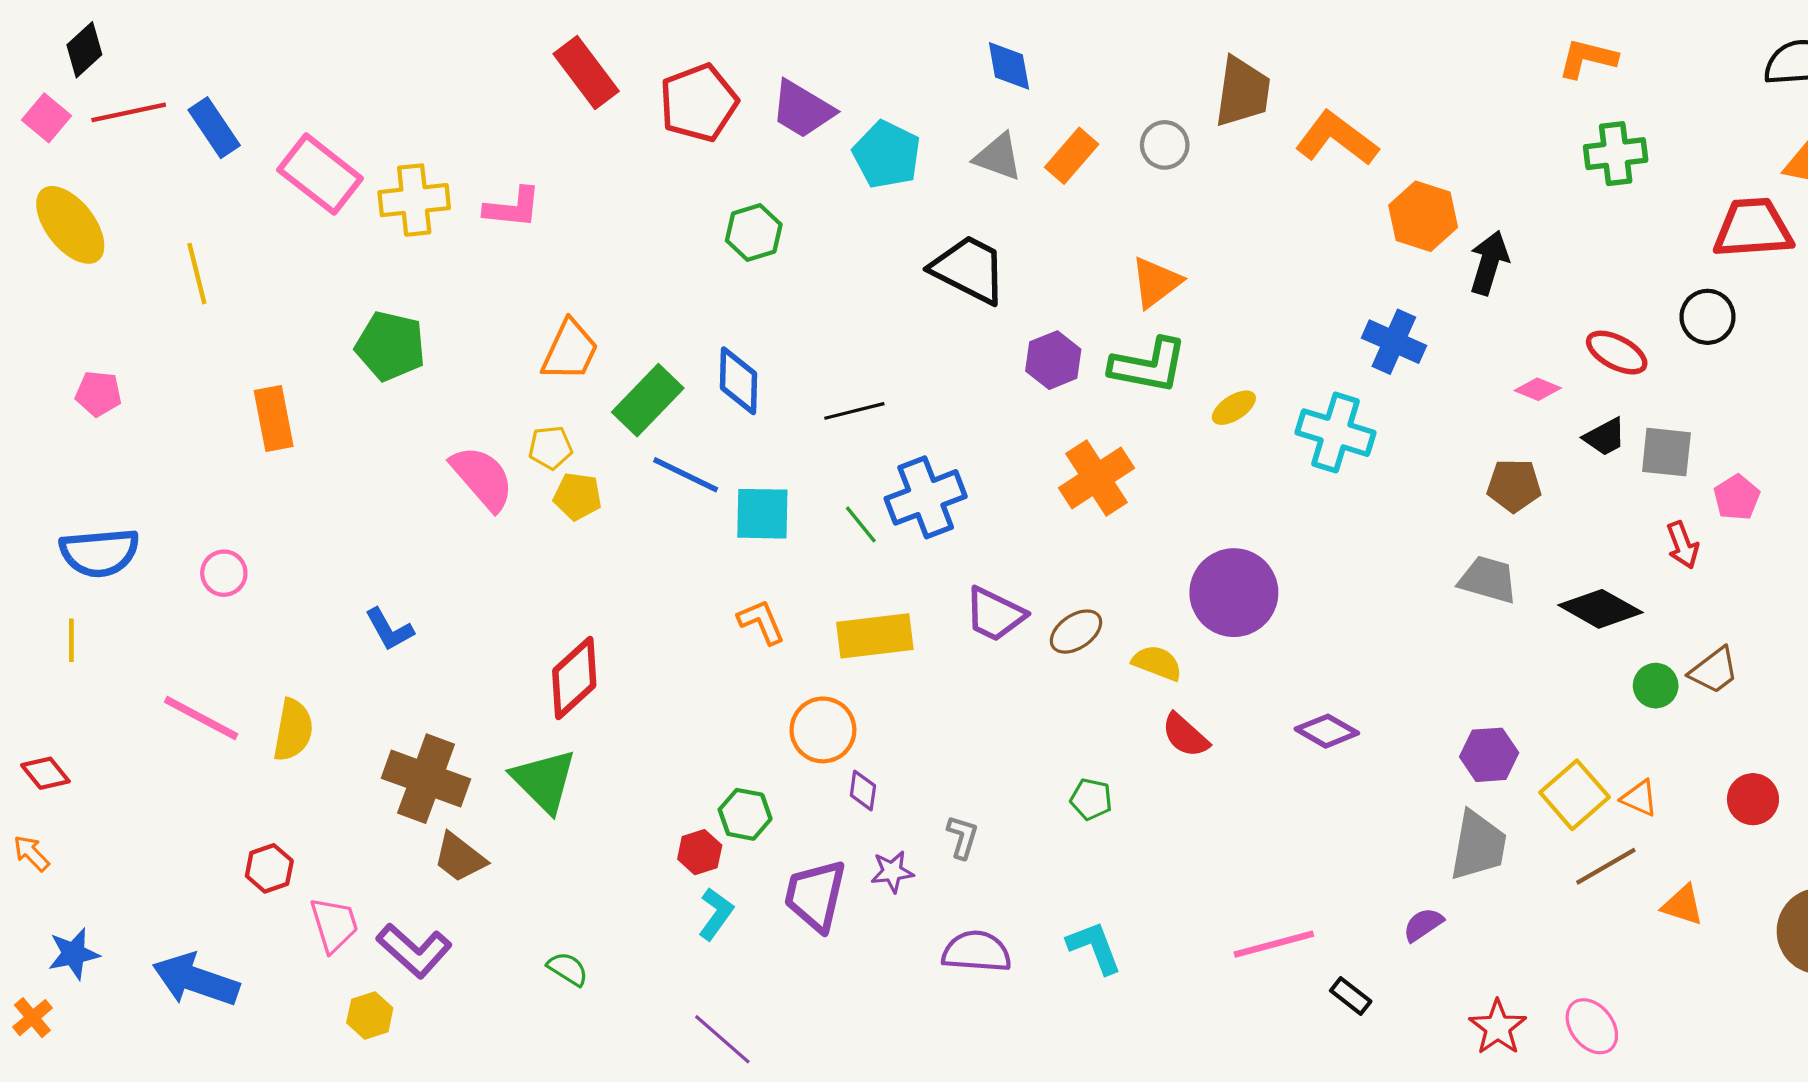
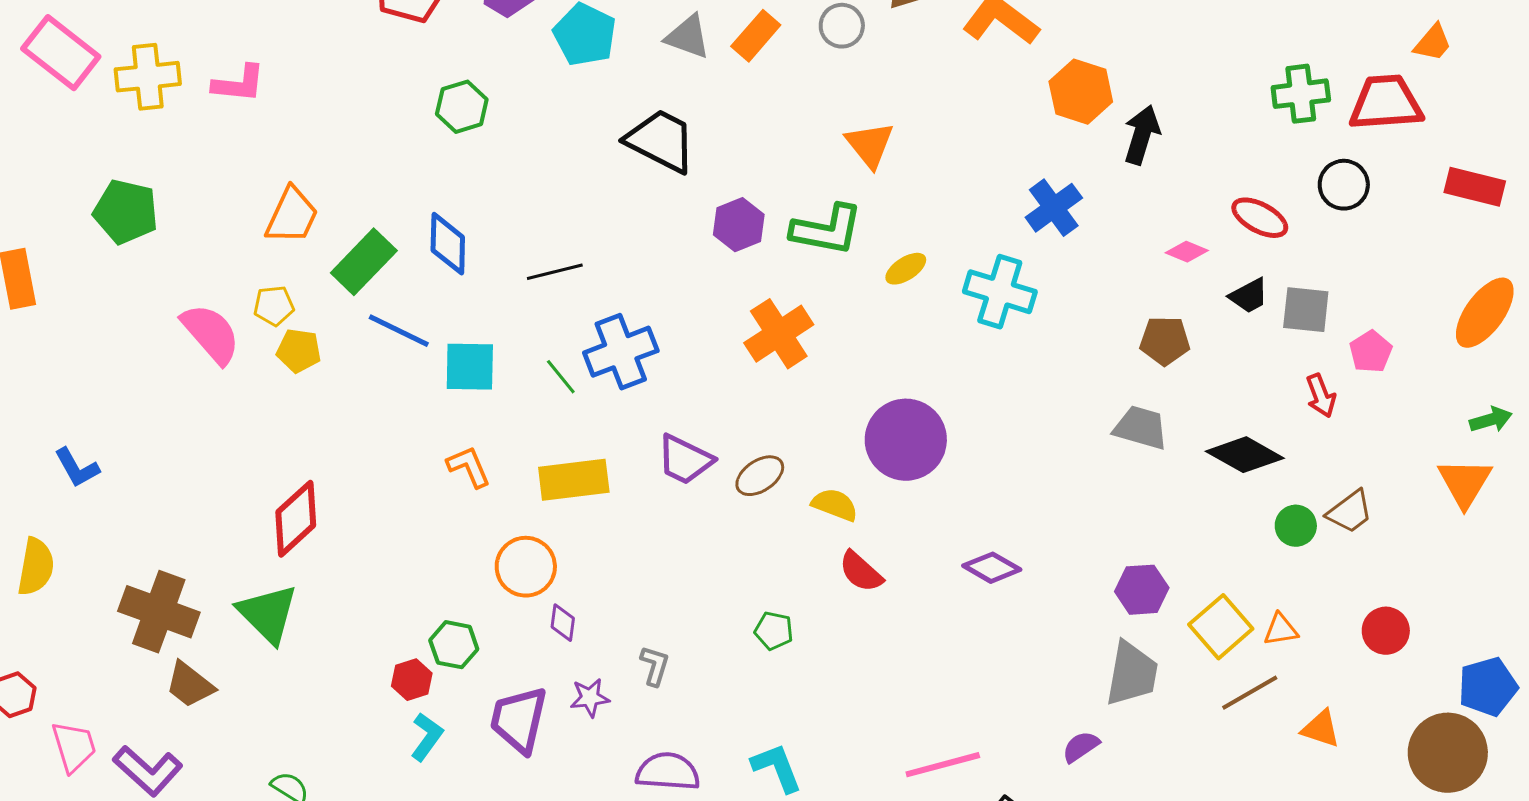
green cross: (1616, 154) -> (1301, 94), moved
orange triangle: (1156, 282) -> (870, 145), moved, turned -32
blue cross: (1394, 342) -> (1054, 208), turned 30
blue L-shape: (389, 629) -> (77, 468), moved
orange triangle: (1639, 798) -> (1281, 630), turned -33

